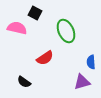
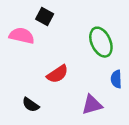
green ellipse: (66, 31) -> (101, 42), moved
purple triangle: (82, 82) -> (92, 105), moved

